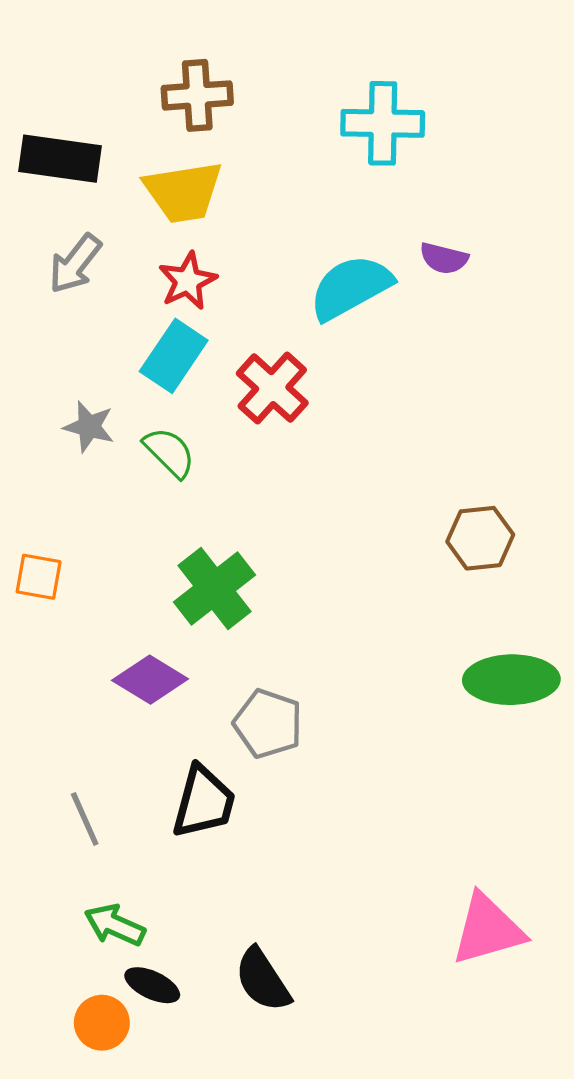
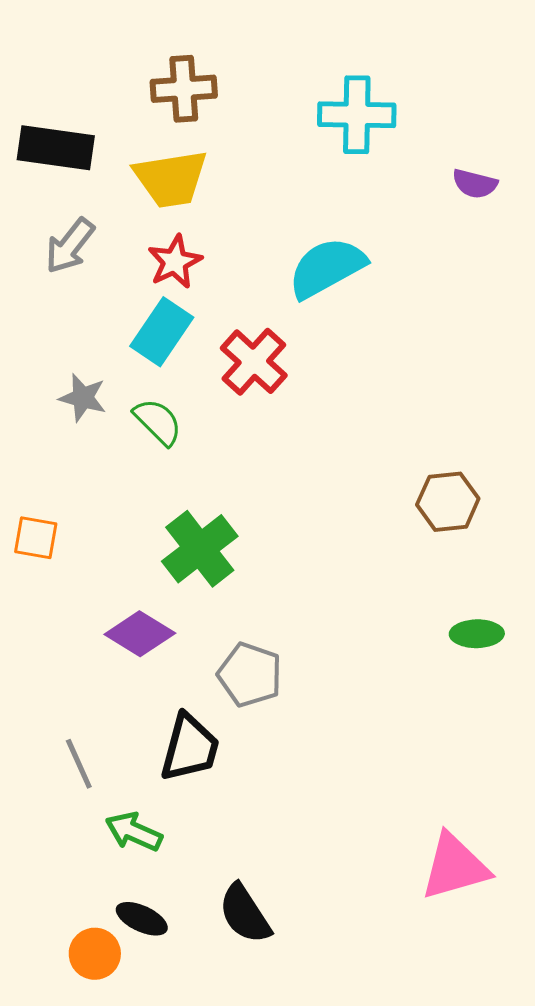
purple semicircle: (444, 258) -> (475, 184), moved
green ellipse: (511, 680) -> (477, 634), size x0.6
green arrow: (115, 925) -> (134, 832), moved

